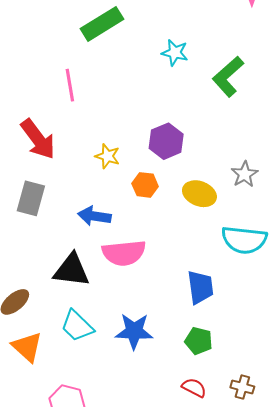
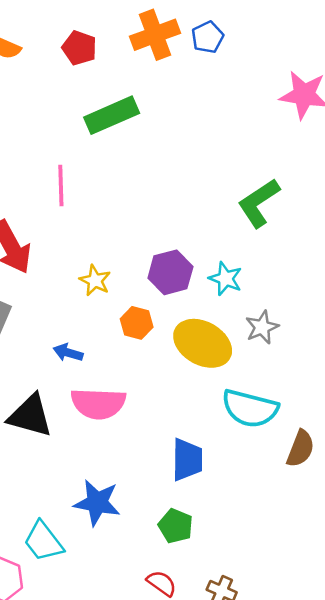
cyan star: (175, 53) -> (226, 279), moved
yellow ellipse: (199, 194) -> (203, 343), size x1.4
blue arrow: (94, 216) -> (68, 353), size x0.7
cyan trapezoid: (77, 326) -> (43, 541), moved

